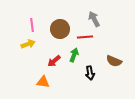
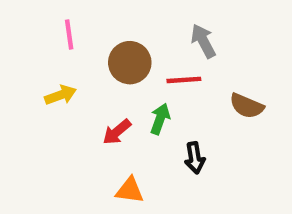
pink line: (32, 25) -> (69, 34), moved
brown semicircle: (114, 61) -> (247, 106), moved
orange triangle: (43, 82) -> (130, 190), moved

